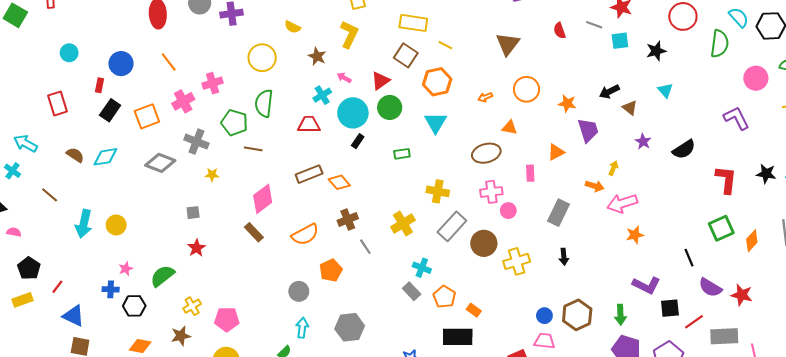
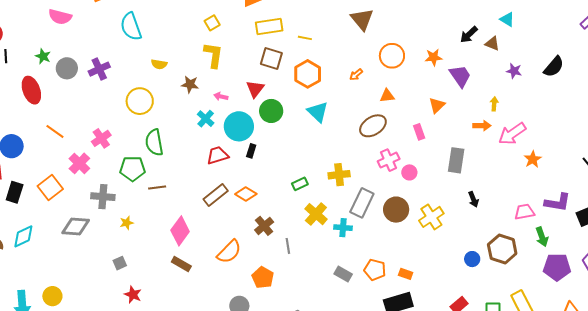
cyan triangle: (665, 90) -> (507, 19), moved
red trapezoid: (309, 125) -> (217, 155), moved
green rectangle: (402, 154) -> (300, 184), moved
gray line: (365, 247) -> (288, 246), turned 42
cyan cross: (422, 268) -> (343, 228), moved
pink trapezoid: (544, 341) -> (524, 212), moved

